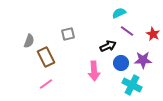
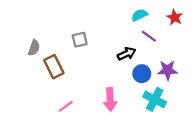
red star: (153, 34) -> (175, 17), moved
pink arrow: (94, 71) -> (110, 99), moved
pink line: (46, 84) -> (66, 106), moved

